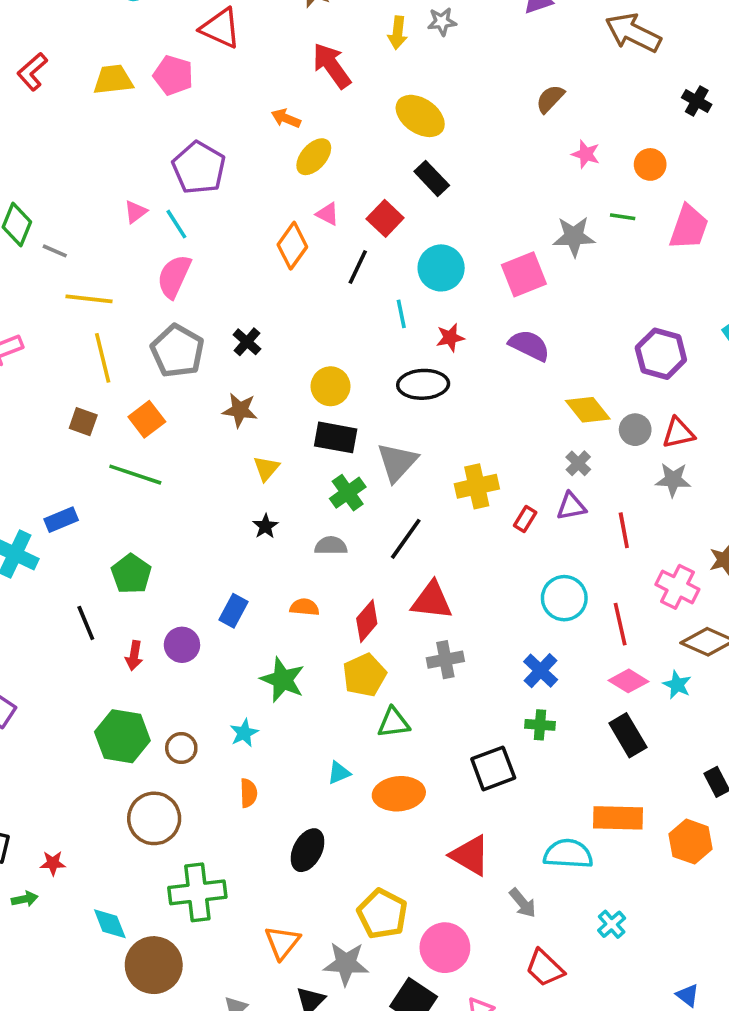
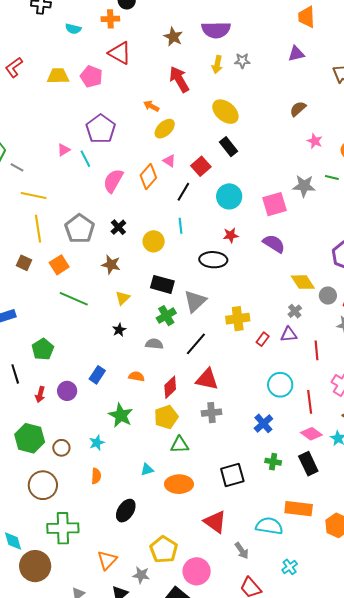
pink semicircle: (174, 276) -> (113, 181), moved
cyan line: (401, 314) -> (181, 226), moved
yellow circle: (331, 386) -> (154, 241), moved
green line: (135, 475) -> (74, 299), moved
green cross: (540, 725) -> (273, 462), moved
gray star: (346, 964) -> (141, 575), size x0.7

